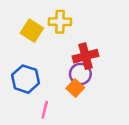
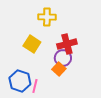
yellow square: (32, 31) -> (32, 44), moved
blue hexagon: (26, 79) -> (20, 81), moved

